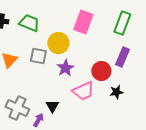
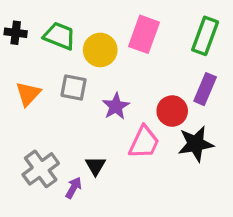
yellow circle: (58, 43) -> (100, 50), moved
pink trapezoid: (83, 91) -> (144, 142), turned -40
black star: (116, 92) -> (196, 144), size x1.6
gray cross: (17, 108) -> (41, 169), turned 30

